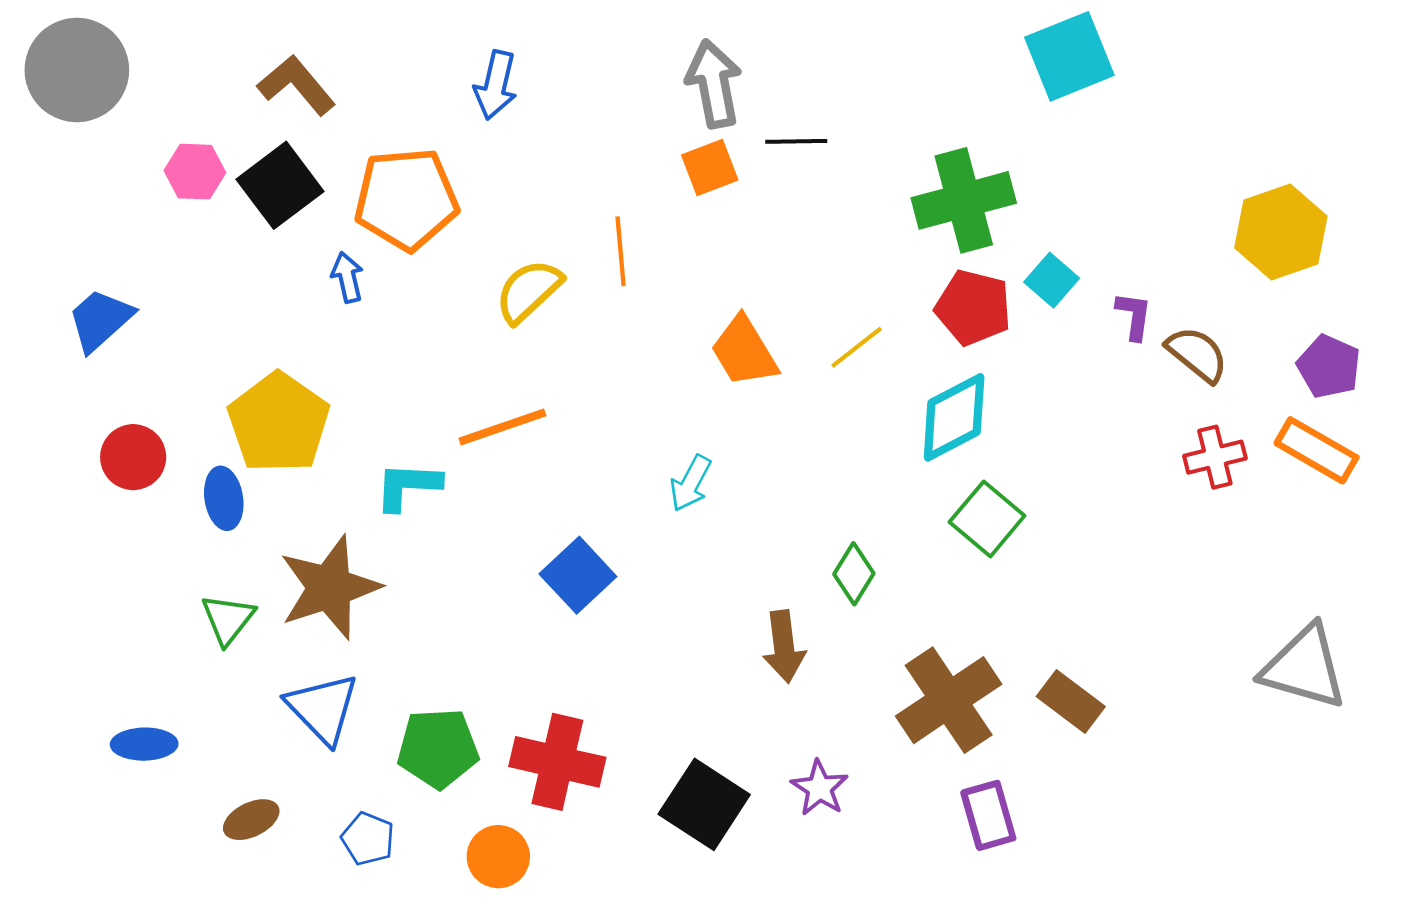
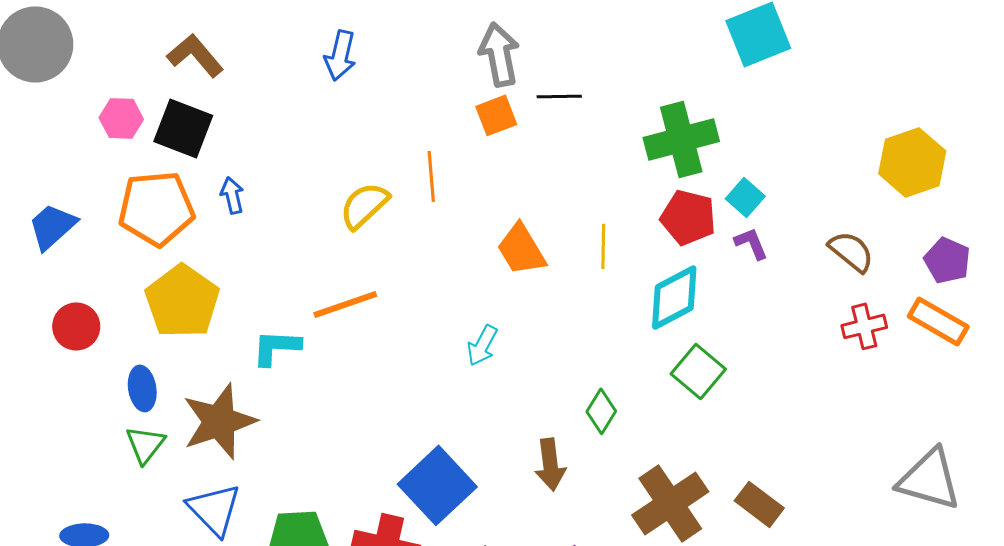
black square: (280, 185) -> (183, 128), turned -32
orange pentagon: (406, 199) -> (156, 208), moved
purple L-shape: (1134, 316) -> (751, 243), moved, turned -30
yellow line: (857, 347) -> (603, 246), turned -51
blue ellipse: (224, 498) -> (142, 388), moved
blue square: (578, 575) -> (437, 485), moved, size x1.4

